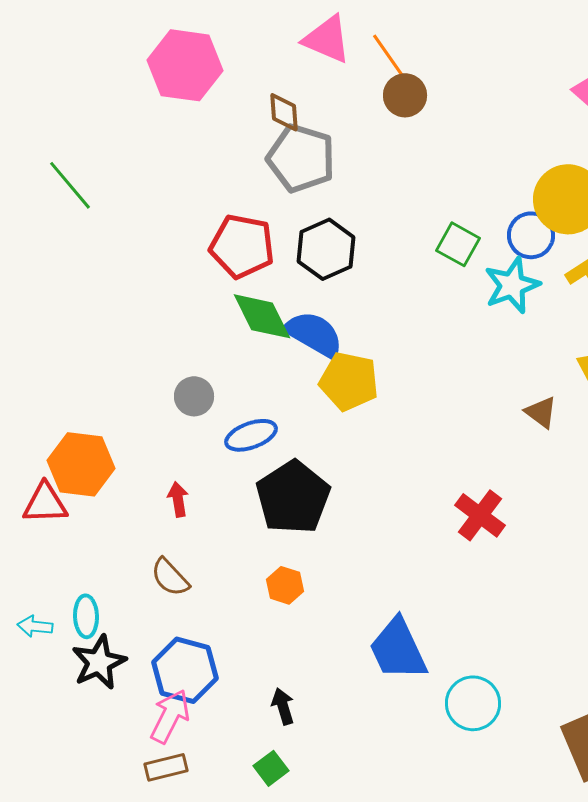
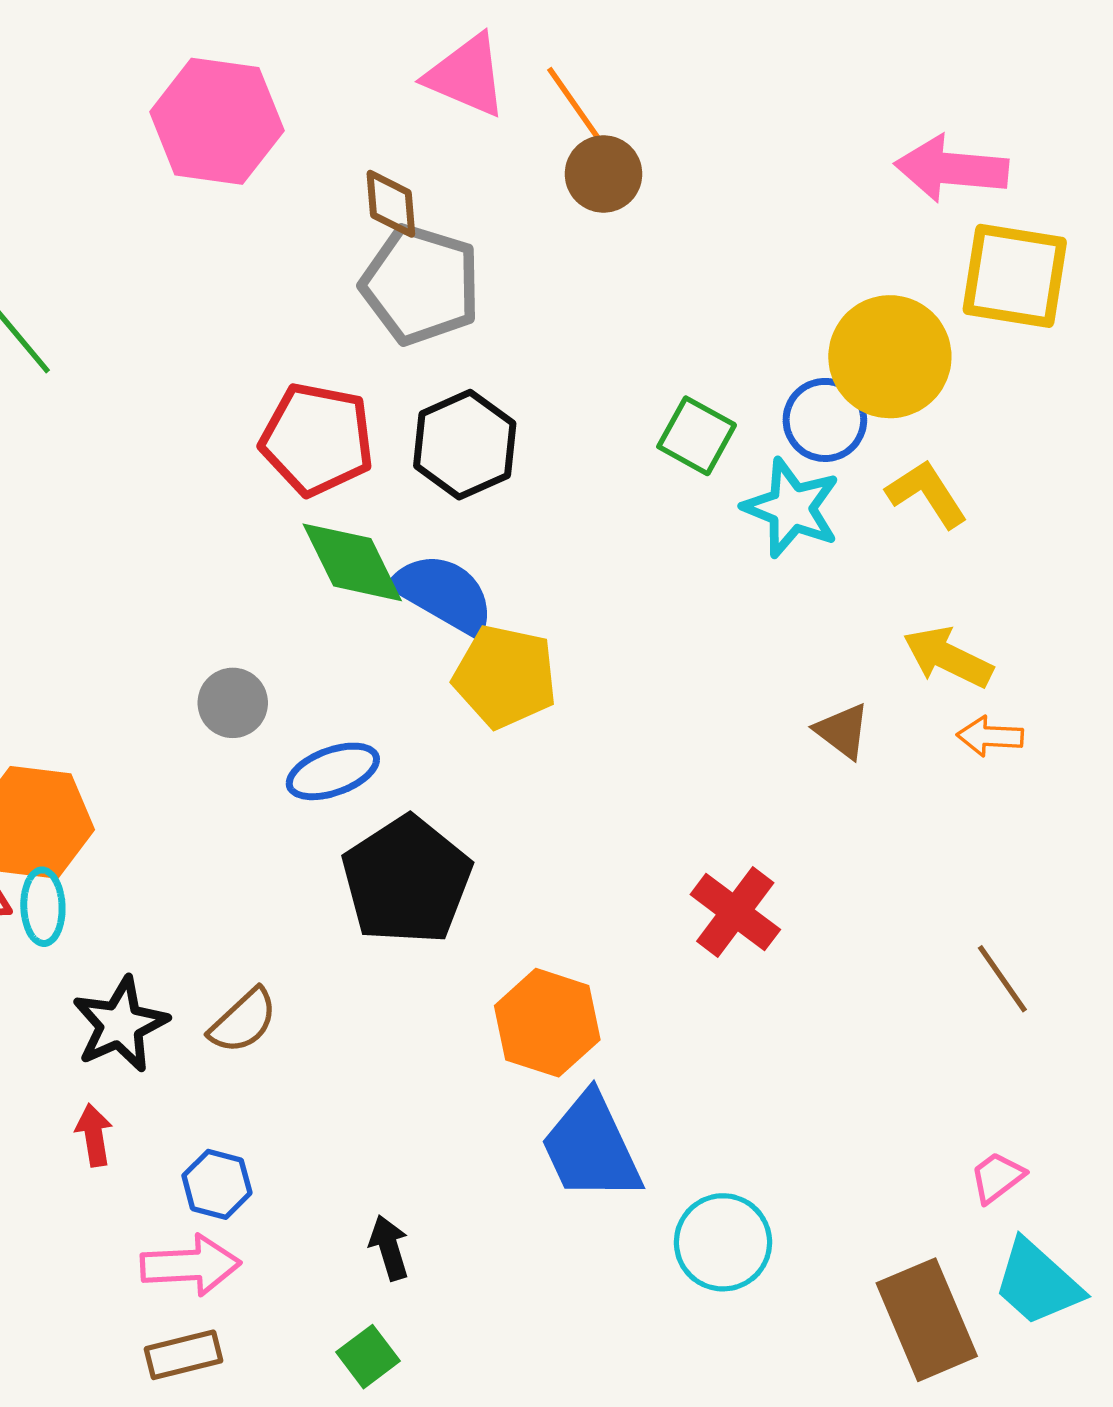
cyan star: (512, 285) -> (792, 508), turned -30
red arrow: (178, 499) -> (94, 1135), moved
brown semicircle: (170, 577) -> (243, 1021), moved, turned -90
orange hexagon: (285, 585) -> (547, 1023), moved, size x1.6
cyan ellipse: (86, 616) -> (43, 907), moved
black star: (99, 662) -> (120, 1024), moved
blue hexagon: (185, 670) -> (217, 1184), size x0.6
pink arrow: (170, 716) -> (191, 1265), turned 60

